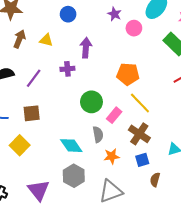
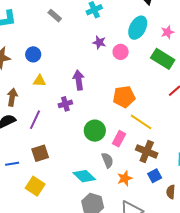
blue circle: (68, 14) -> (33, 54), moved
brown arrow: (19, 39) -> (12, 97), moved

